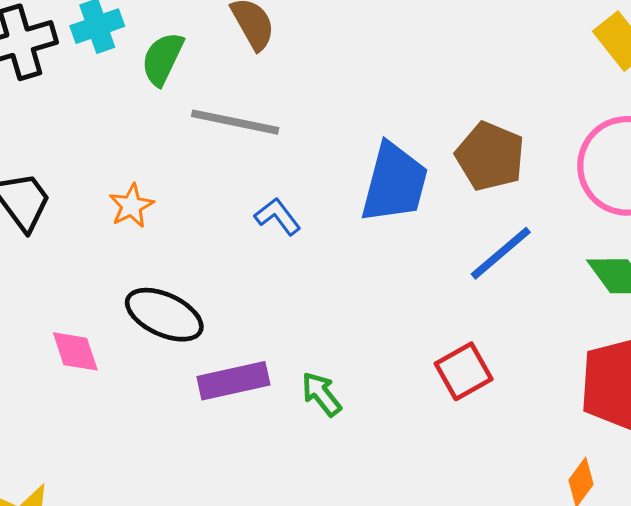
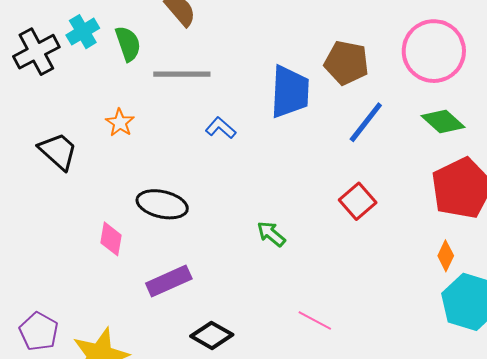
green semicircle: (162, 59) -> (128, 44), turned 147
orange star: (131, 206) -> (120, 123), moved
pink diamond: (75, 351) -> (111, 239), turned 40
purple rectangle: (233, 381) -> (169, 281), moved

